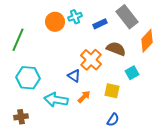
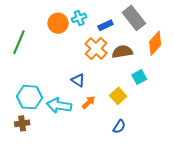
brown semicircle: (116, 49) -> (122, 52), turned -30
orange cross: (91, 60) -> (96, 49), moved
cyan hexagon: (28, 78) -> (30, 97), moved
yellow square: (112, 91) -> (118, 96), turned 35

